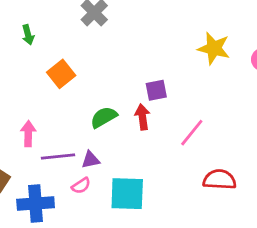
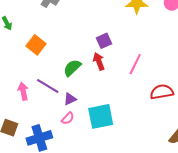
purple line: (58, 157) -> (48, 86), moved, turned 50

